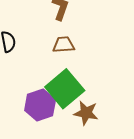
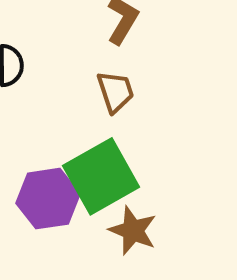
brown trapezoid: (64, 45) -> (115, 92), turned 65

